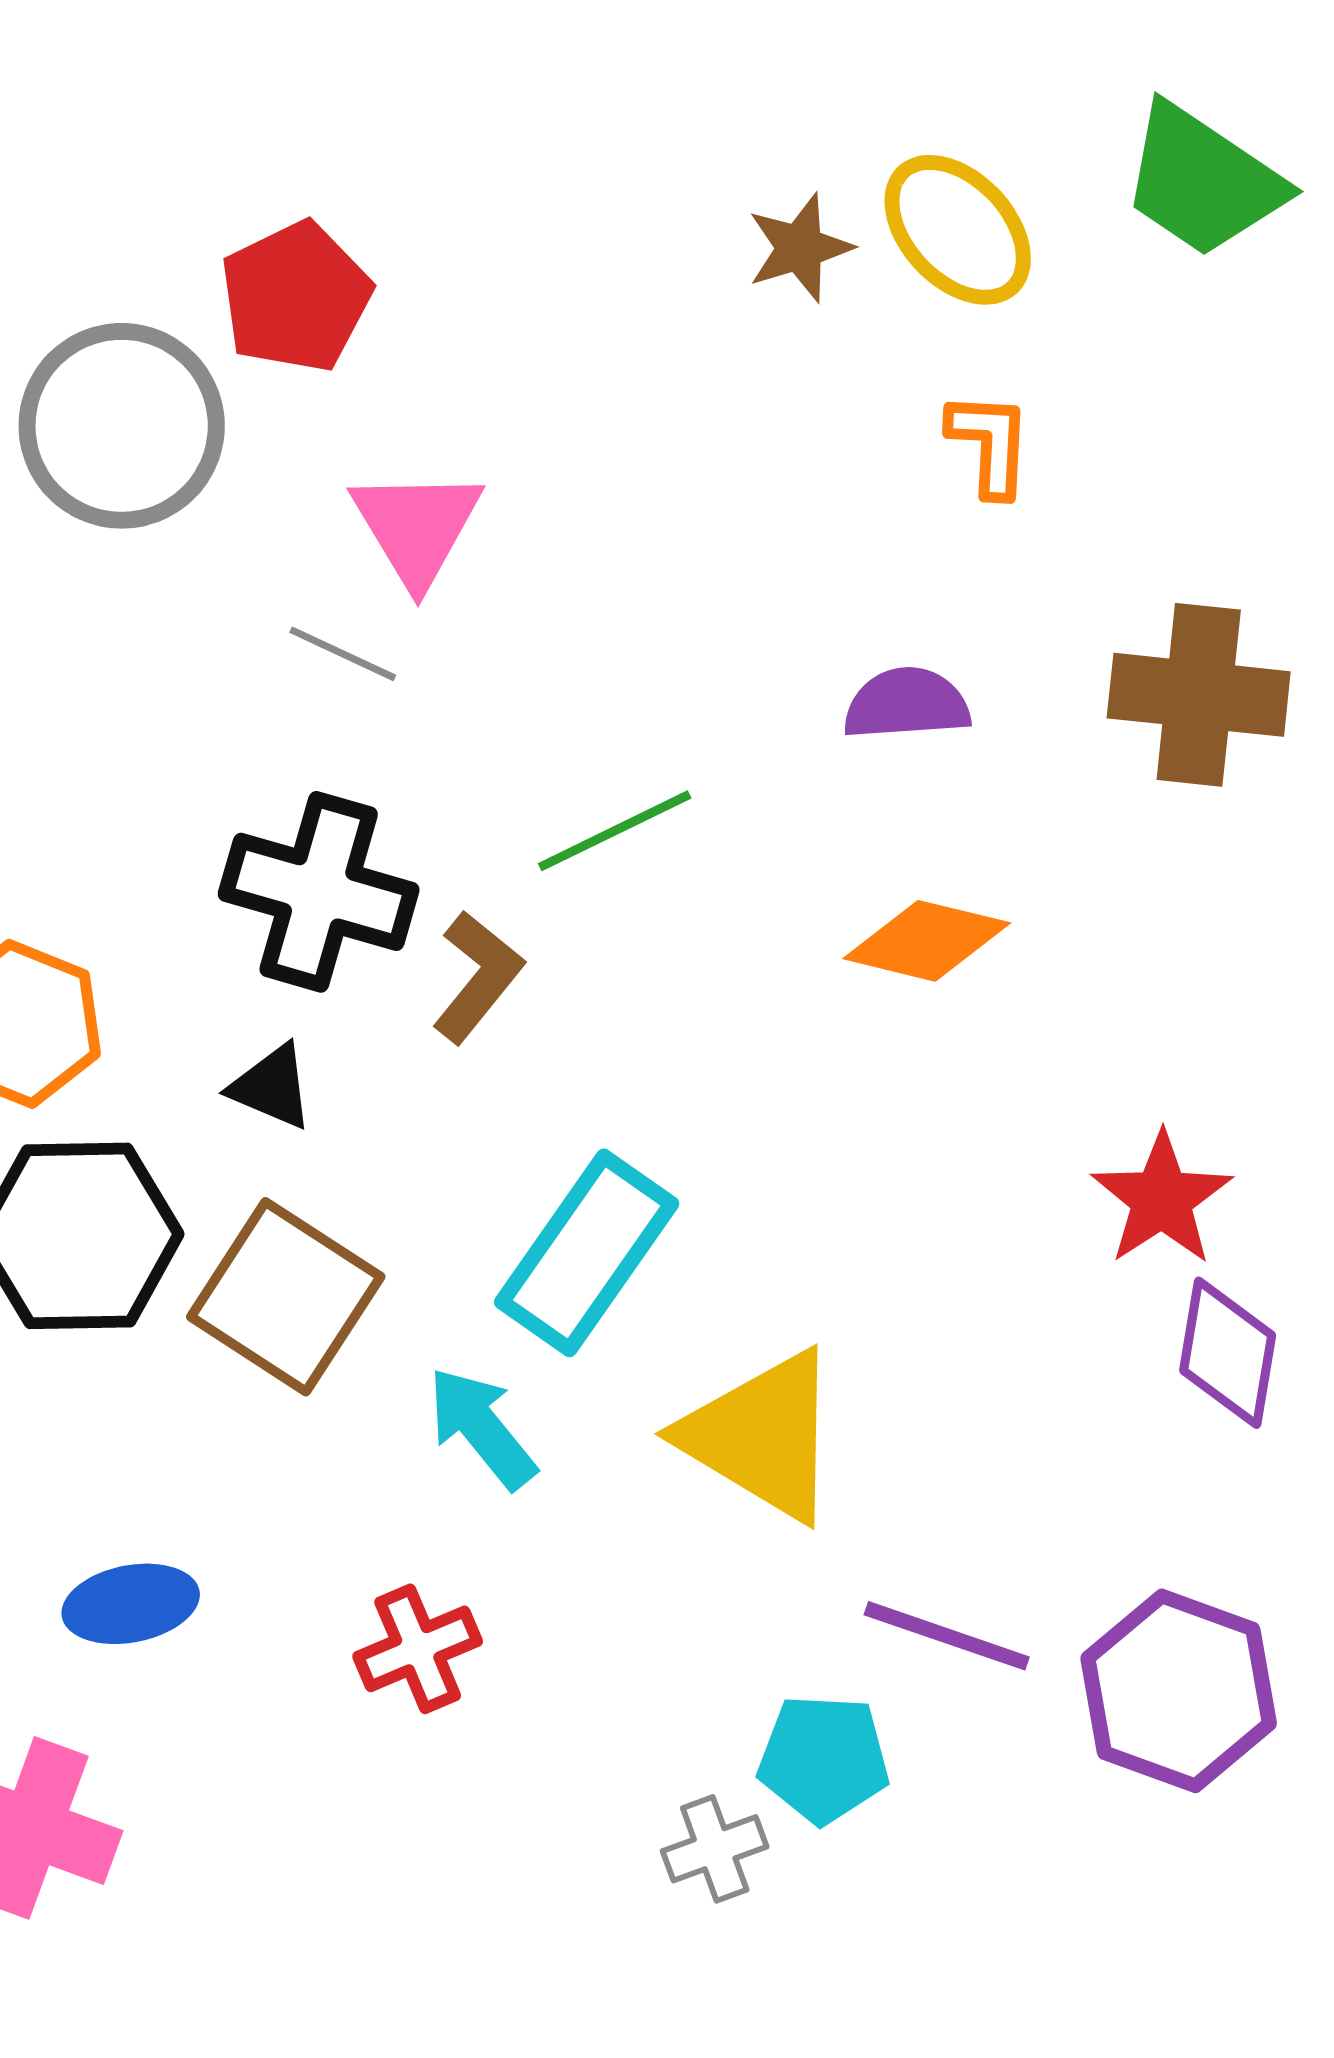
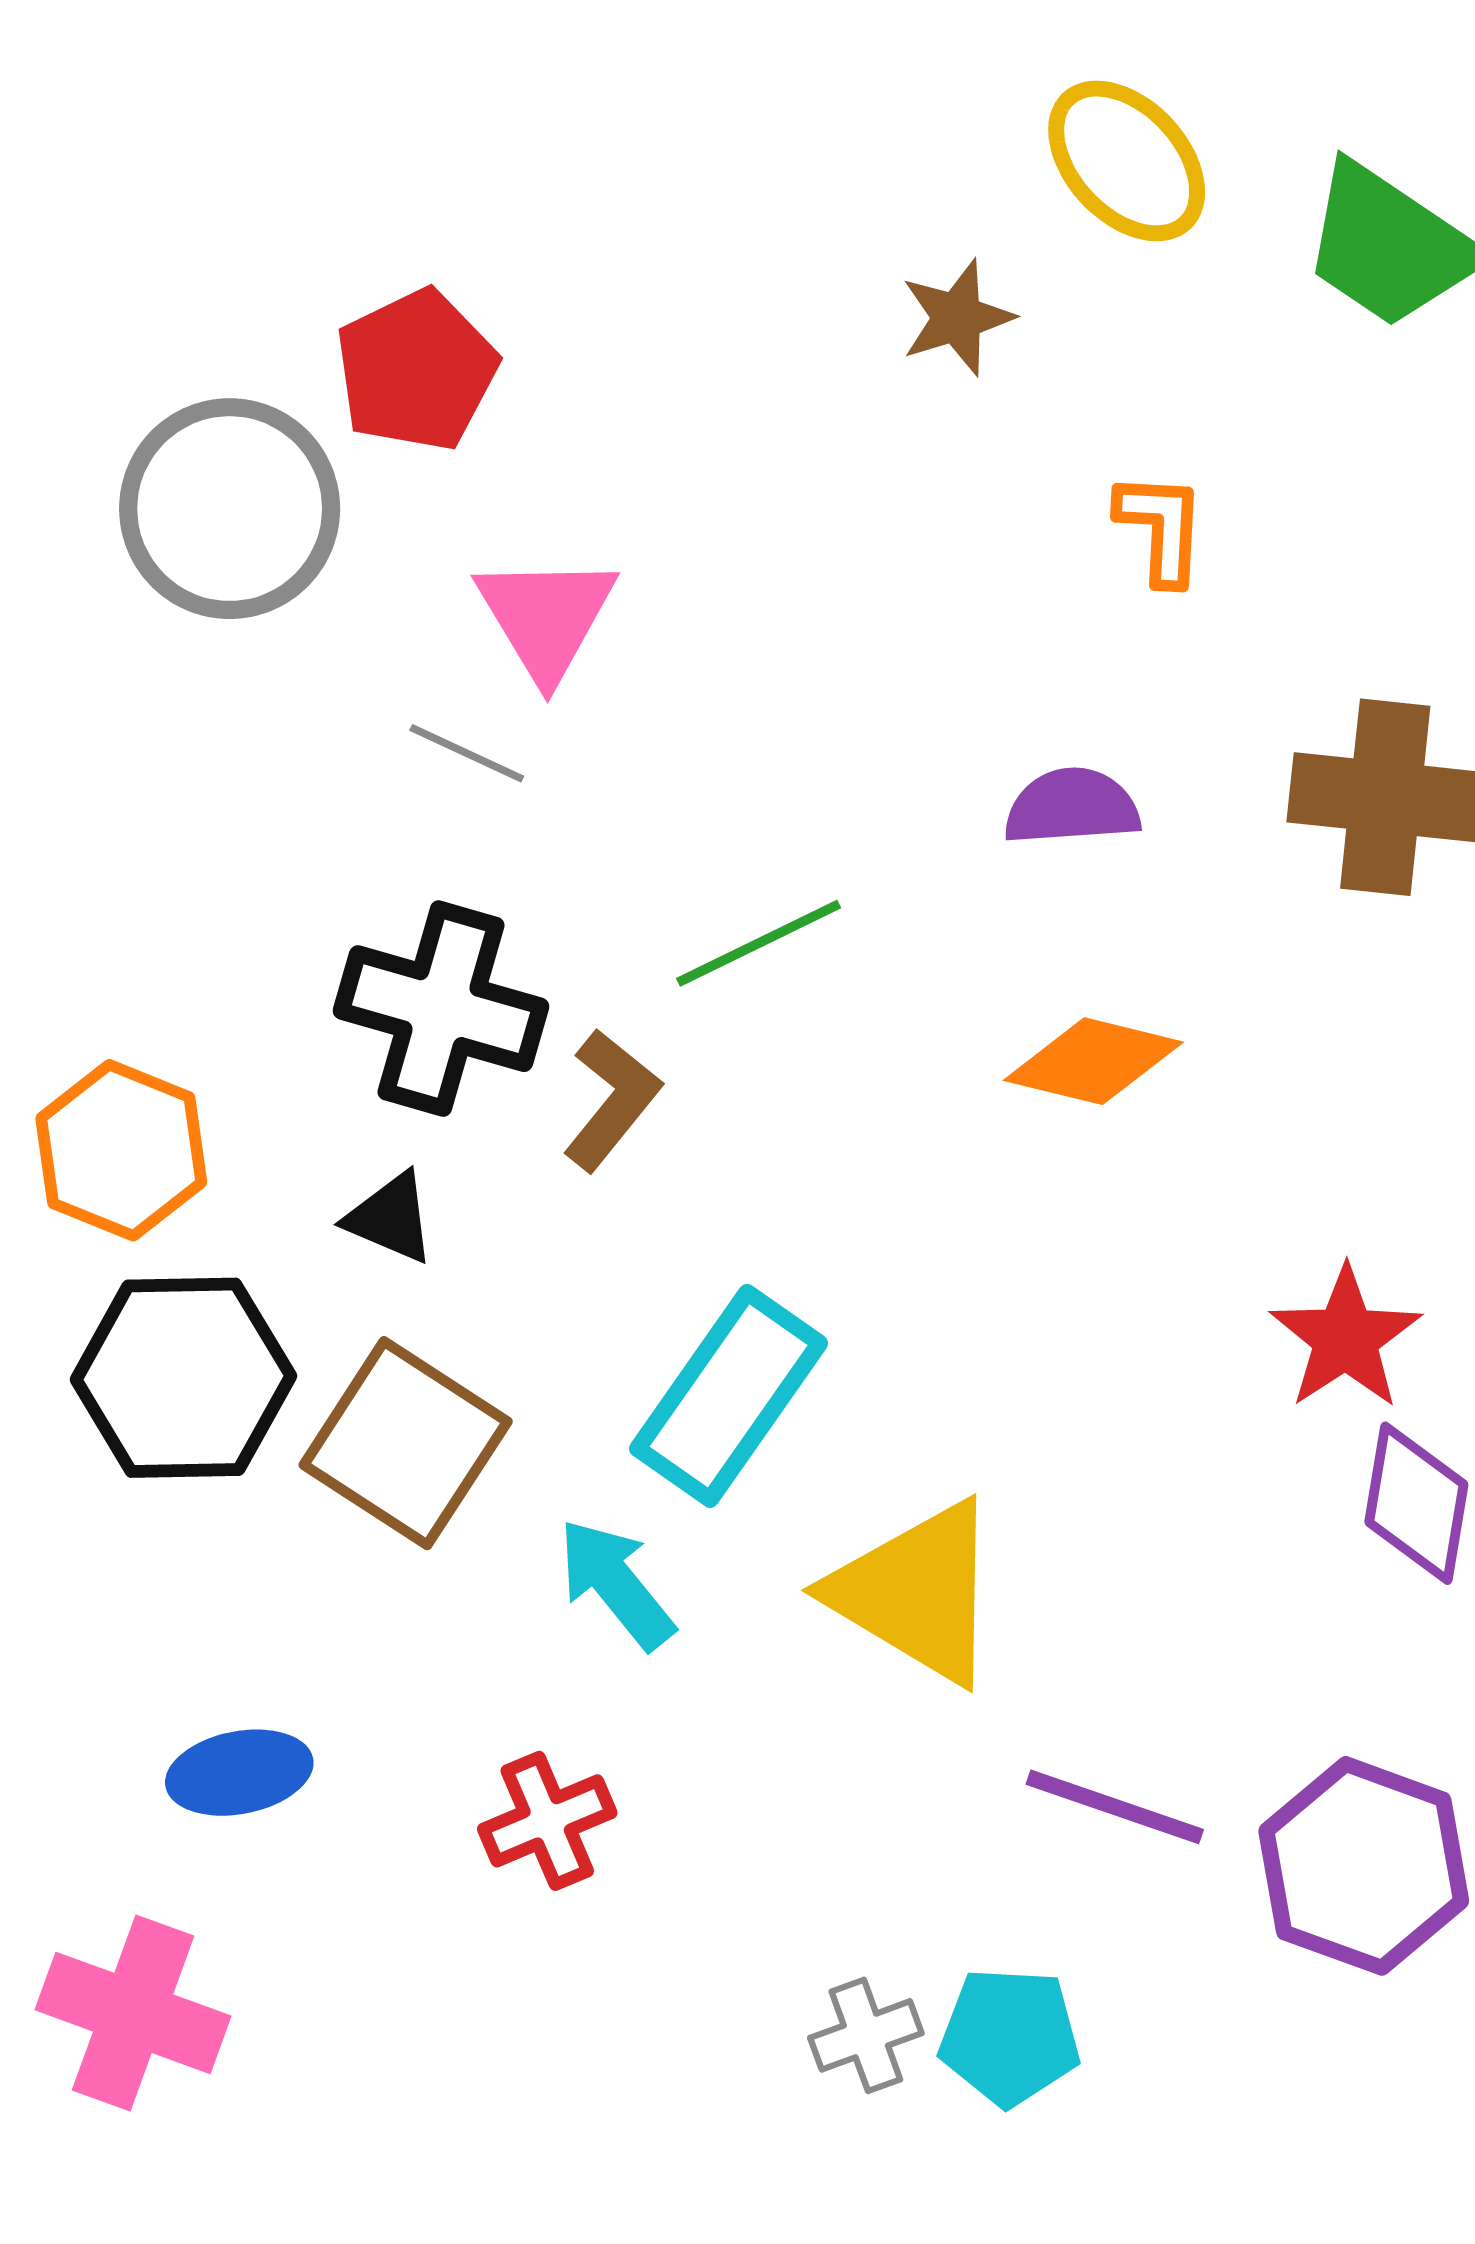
yellow ellipse: (958, 230) -> (1127, 161), moved
cyan pentagon: (824, 1759) -> (1010, 2037), moved

